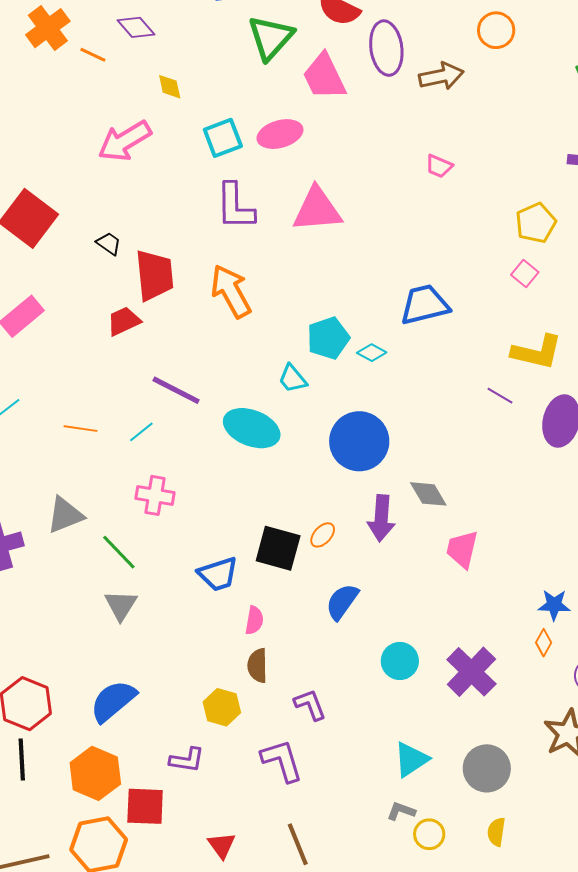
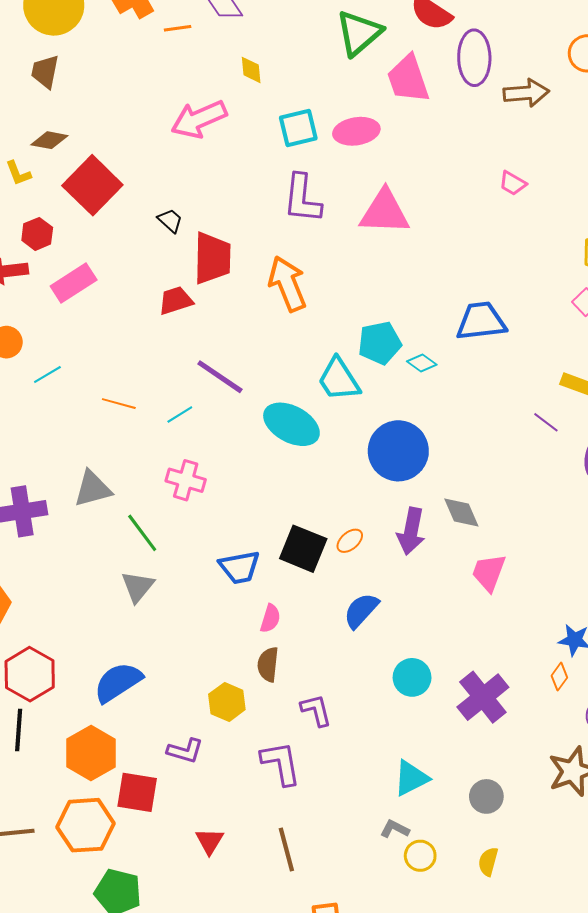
orange line: (93, 55) -> (178, 28), turned -40
cyan trapezoid: (293, 379) -> (339, 379), size x1.5
gray circle: (487, 768) -> (486, 796), size x0.7

